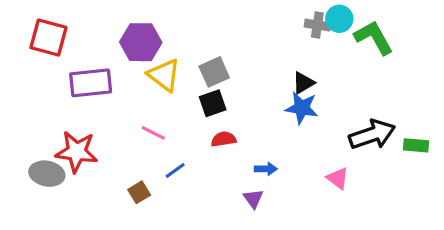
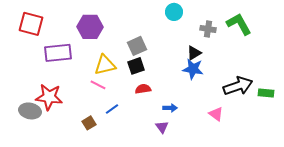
cyan circle: (339, 19) -> (174, 12), moved
gray cross: (317, 25) -> (208, 29), moved
yellow triangle: (164, 75) -> (105, 65), moved, turned -50

